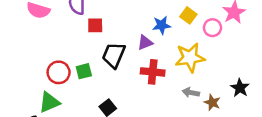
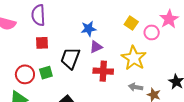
red square: (95, 25) -> (42, 43), moved
blue star: (162, 25) -> (89, 29), moved
yellow star: (190, 58) -> (134, 58), turned -30

